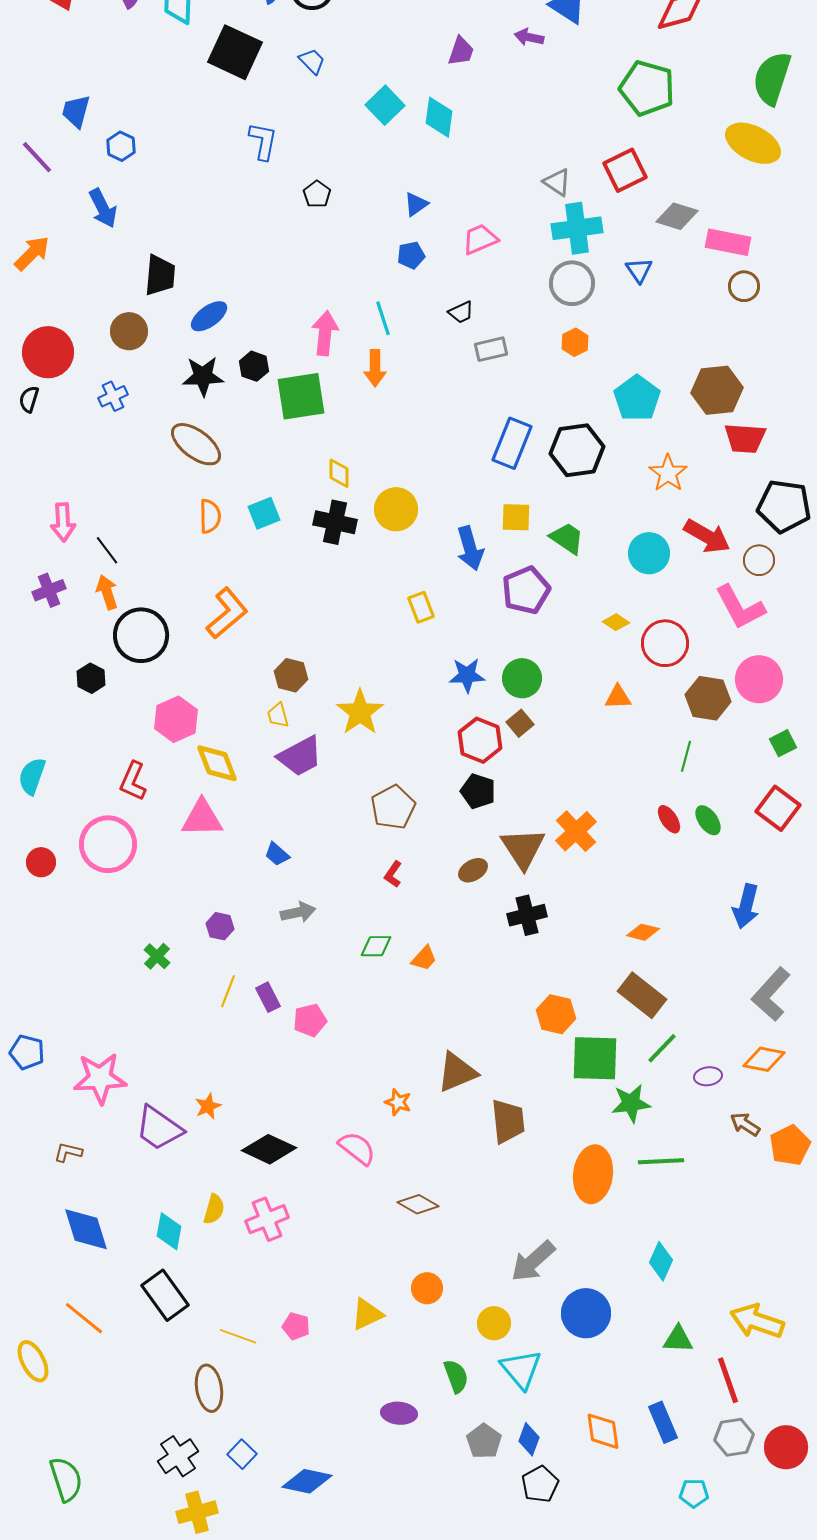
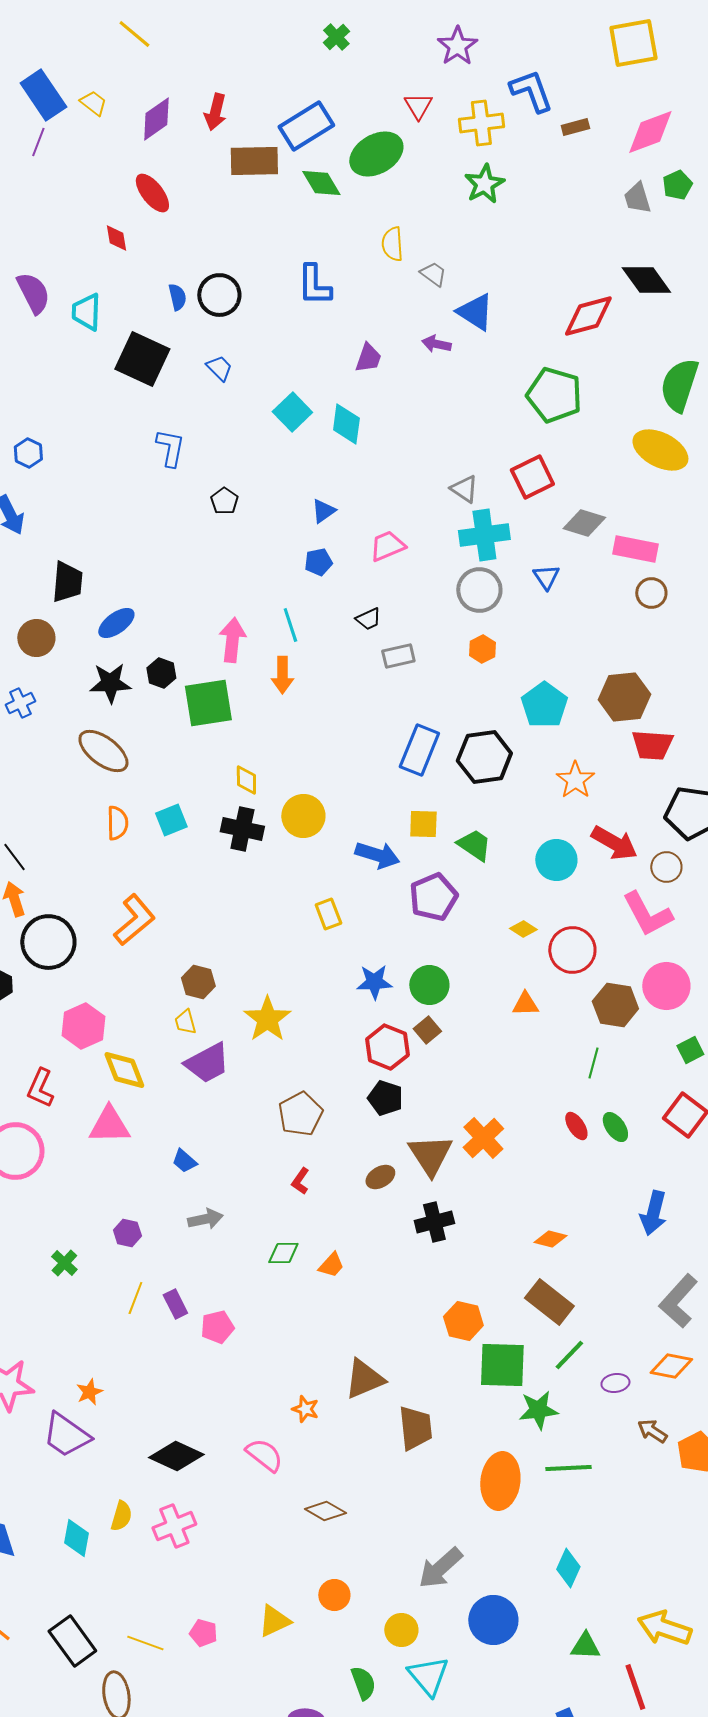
blue arrow: (470, 548) -> (377, 855), turned -57
orange star: (208, 1106) -> (89, 1392), moved
black rectangle: (165, 1295) -> (72, 1641), moved

